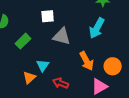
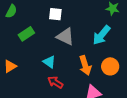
cyan triangle: (43, 65) -> (49, 62), moved, turned -40
orange circle: (113, 66) -> (110, 66), moved
orange triangle: (29, 78) -> (10, 66), moved

